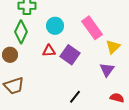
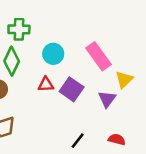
purple triangle: (107, 70) -> (107, 99), moved
red semicircle: (117, 98) -> (117, 139), moved

